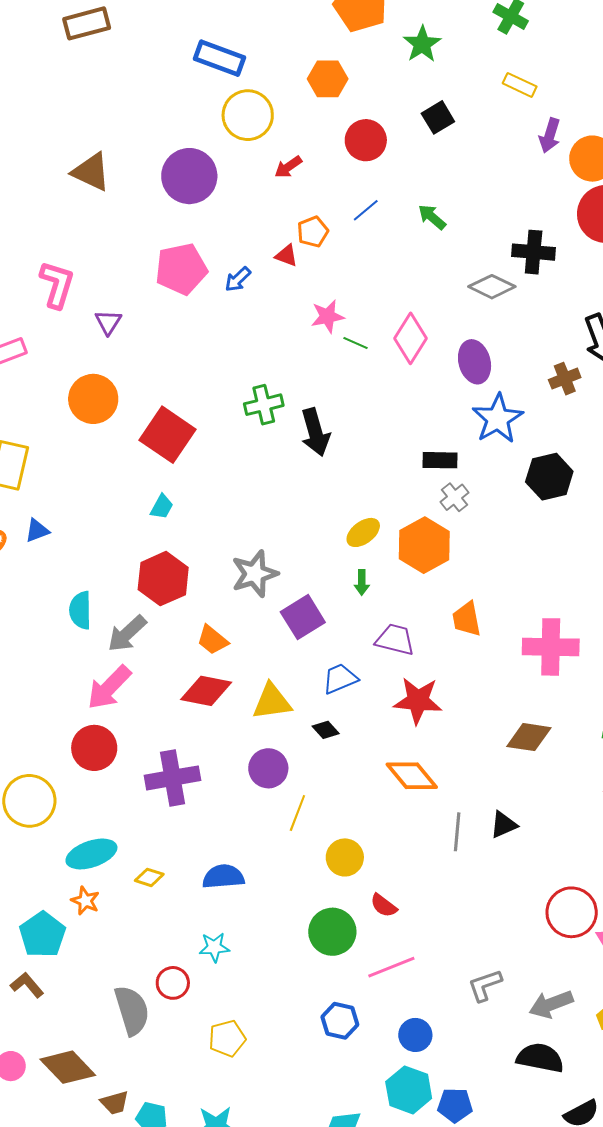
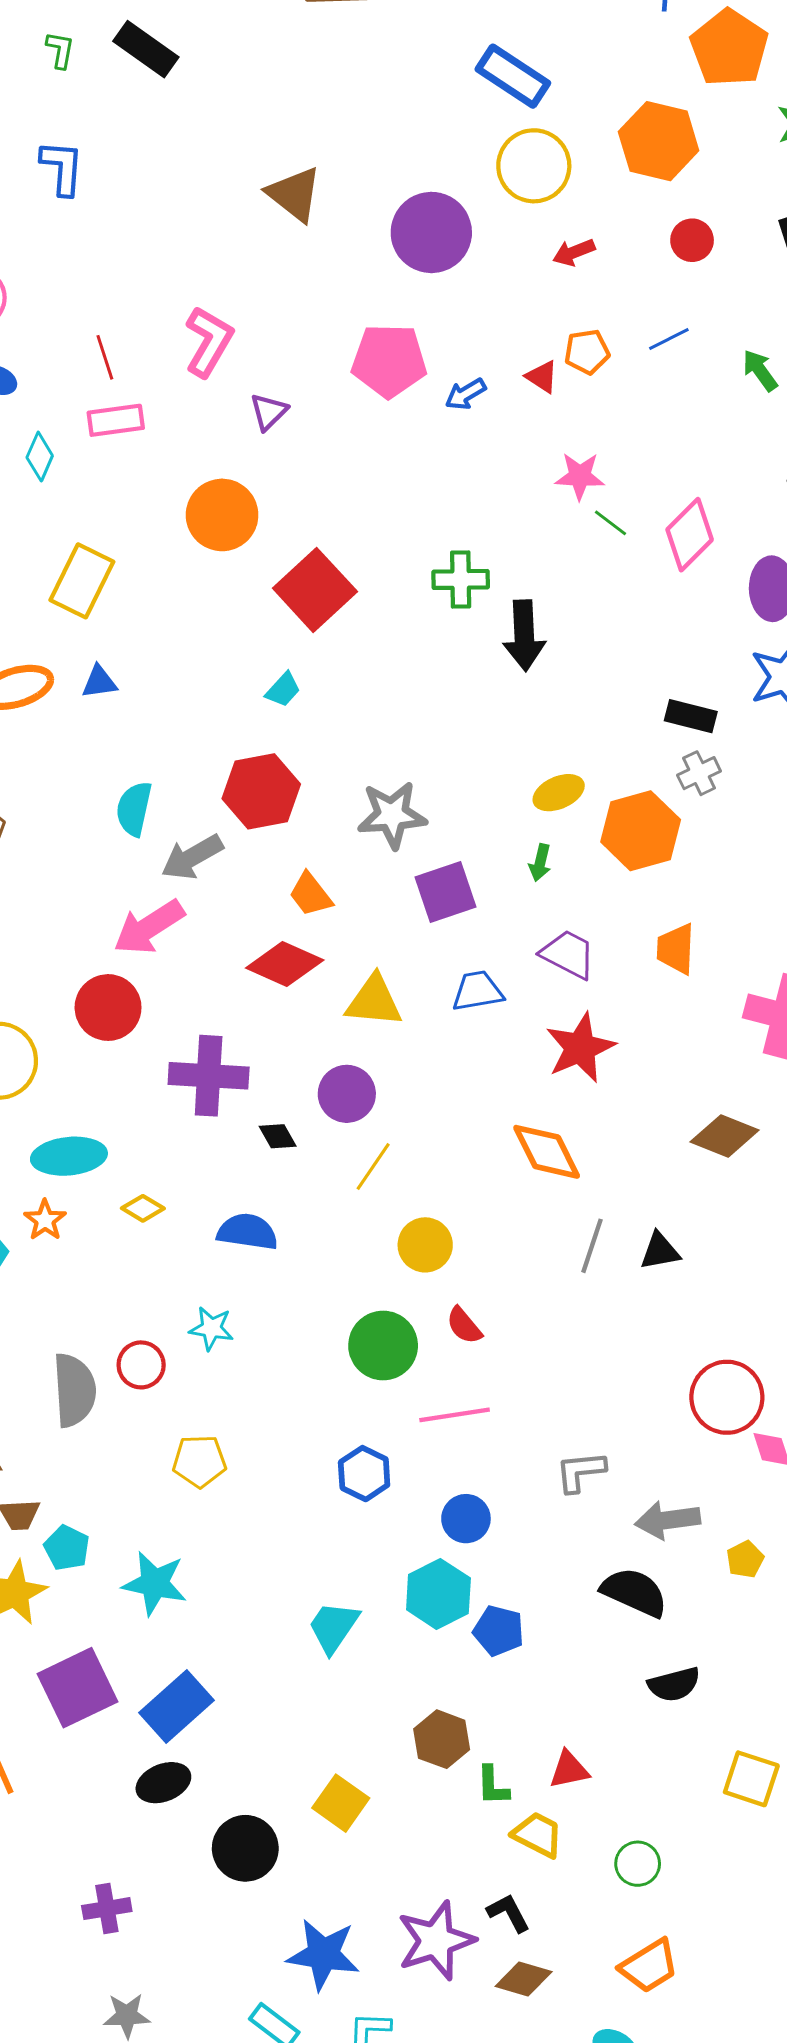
orange hexagon: (328, 79) -> (659, 141), size x1.4
red circle: (366, 140) -> (692, 240), size x0.7
red star: (418, 701) -> (580, 1048), turned 30
black diamond: (326, 730) -> (278, 1136), moved

